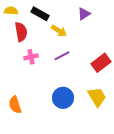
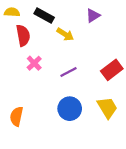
purple line: (62, 56) -> (69, 72), moved
pink cross: (31, 57) -> (34, 63), turned -32
orange semicircle: (15, 105) -> (16, 116), turned 30

